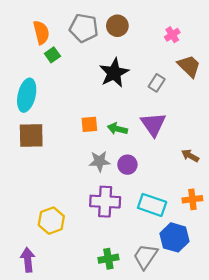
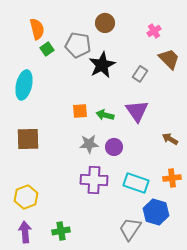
gray pentagon: (84, 28) -> (78, 45), moved
brown square: (31, 135) -> (28, 139), moved
yellow hexagon: (51, 221) -> (26, 197), moved
green cross: (108, 259) -> (61, 231), moved

